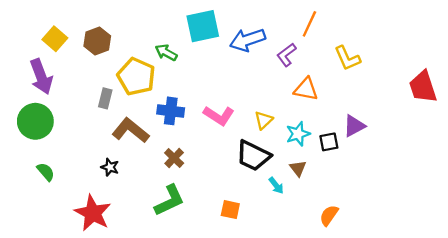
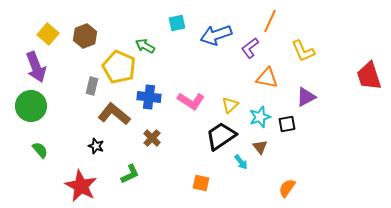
cyan square: (203, 26) -> (177, 23), size x0.6
purple triangle: (354, 126) -> (306, 97), moved
black trapezoid: (253, 156) -> (221, 136), turned 120
green L-shape: (170, 200) -> (130, 174), moved, size x0.7

